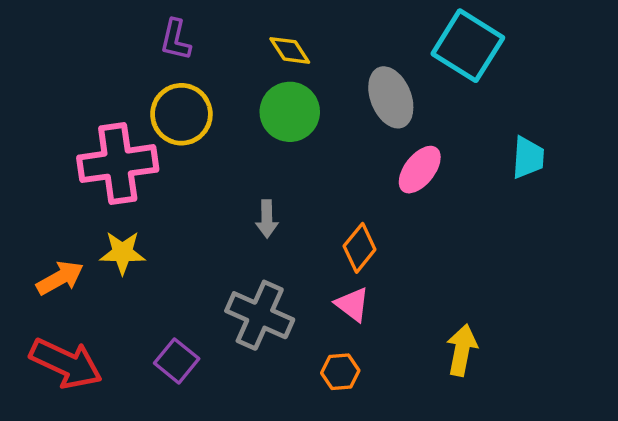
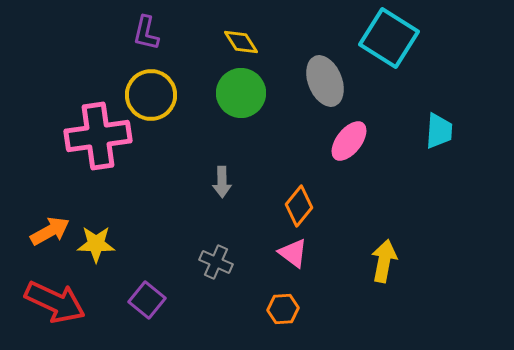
yellow star: (122, 253) -> (96, 244), moved
gray cross: (260, 315) -> (216, 262), size x0.6
yellow arrow: (462, 350) -> (384, 261), moved

